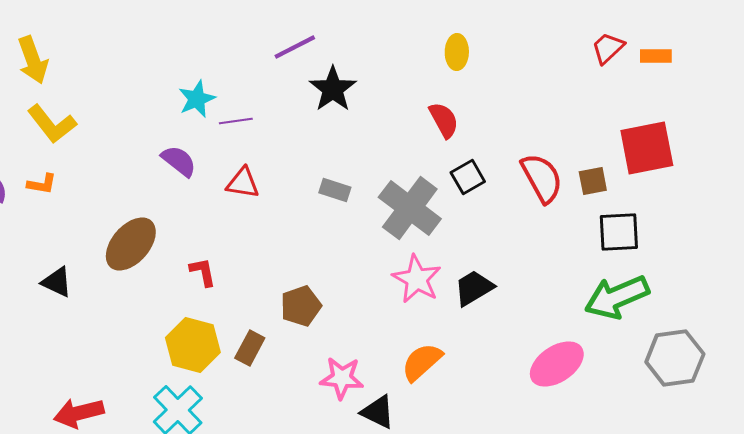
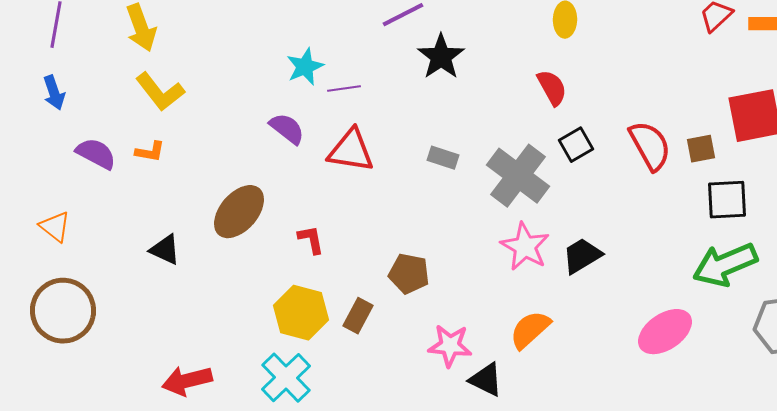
red triangle: (243, 183) -> (351, 151), size x1.4
brown pentagon: (301, 306) -> (409, 274), turned 30

